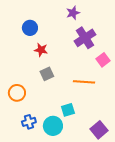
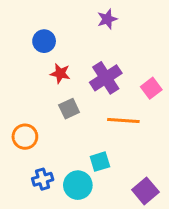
purple cross: (85, 38) -> (106, 78), moved

